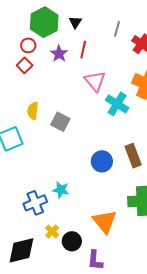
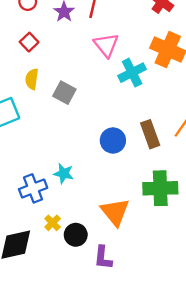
red square: (25, 65) -> (29, 42), moved
cyan cross: (117, 104) -> (132, 73), turned 30

